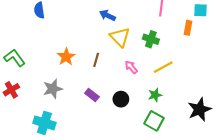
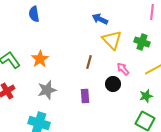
orange star: (66, 57) -> (40, 59), moved
purple rectangle: (92, 95) -> (85, 96), turned 48
black circle: (121, 99) -> (113, 84), moved

